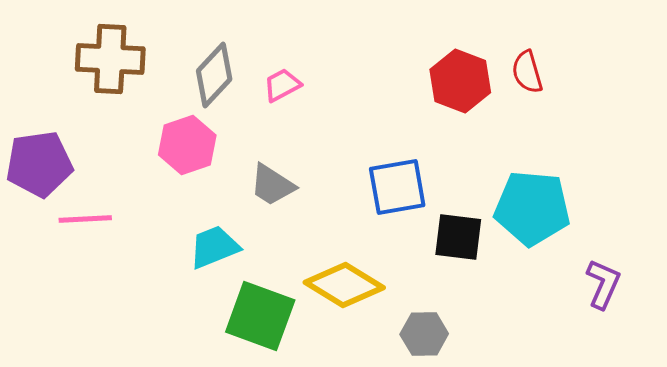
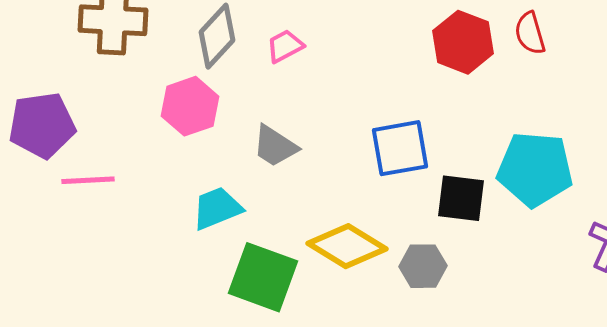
gray hexagon: (424, 334) -> (423, 266), moved

